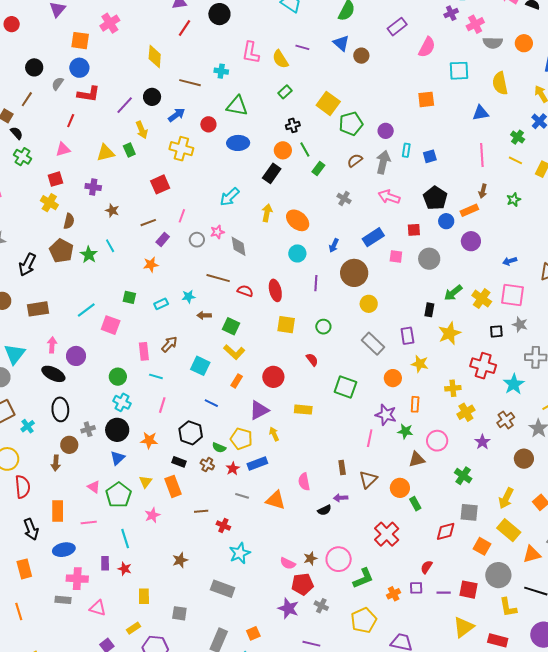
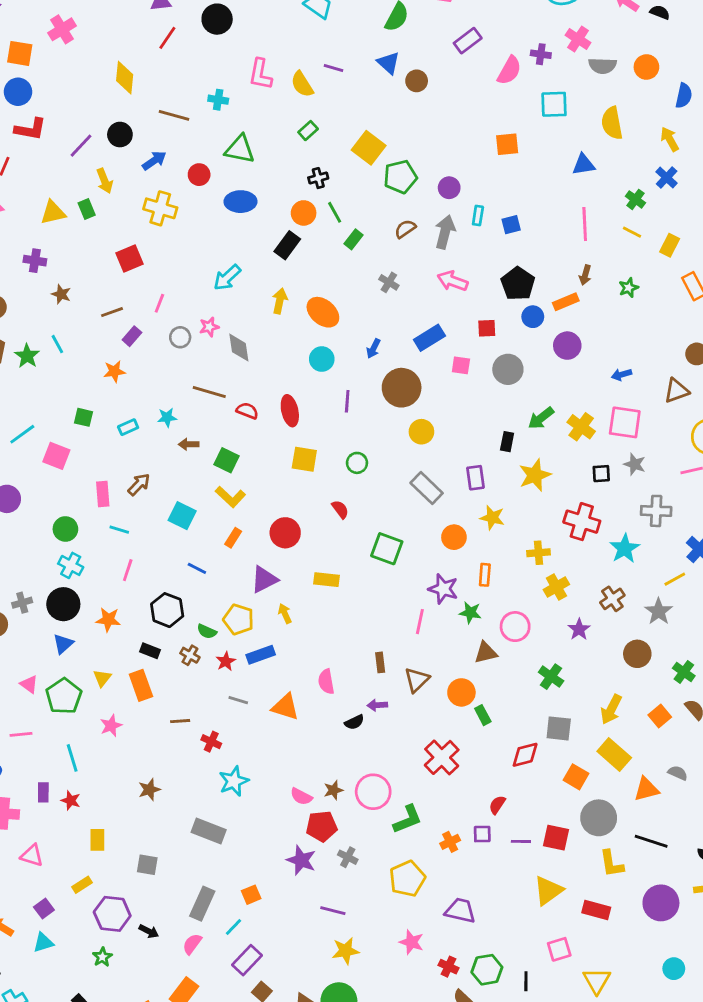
purple cross: (451, 13) -> (541, 54), moved, turned 32
pink cross: (475, 24) -> (578, 39), turned -30

